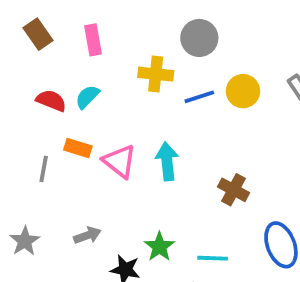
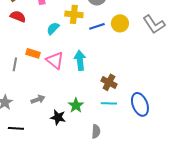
cyan semicircle: (87, 97) -> (53, 28), moved
red semicircle: (51, 101) -> (18, 16), moved
brown cross: (233, 190) -> (109, 82), moved
cyan line: (213, 258) -> (109, 103), moved

